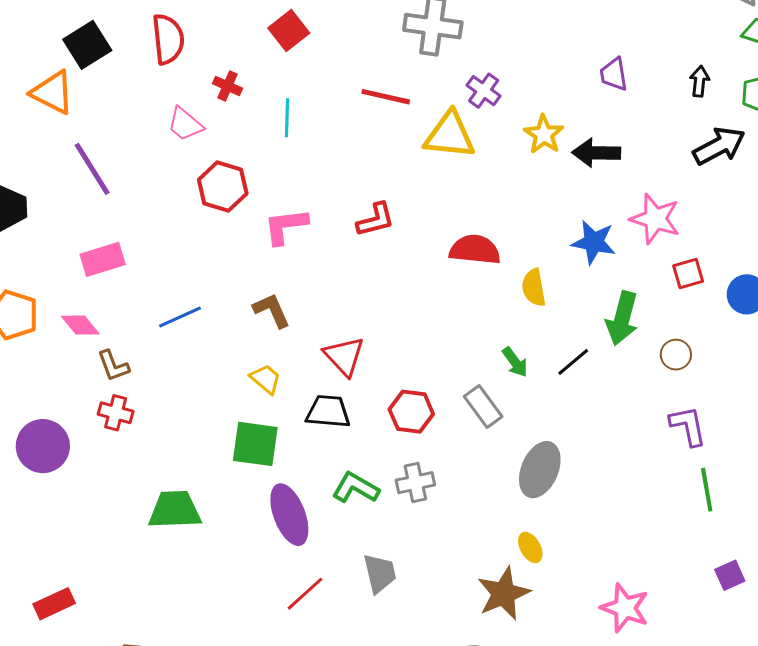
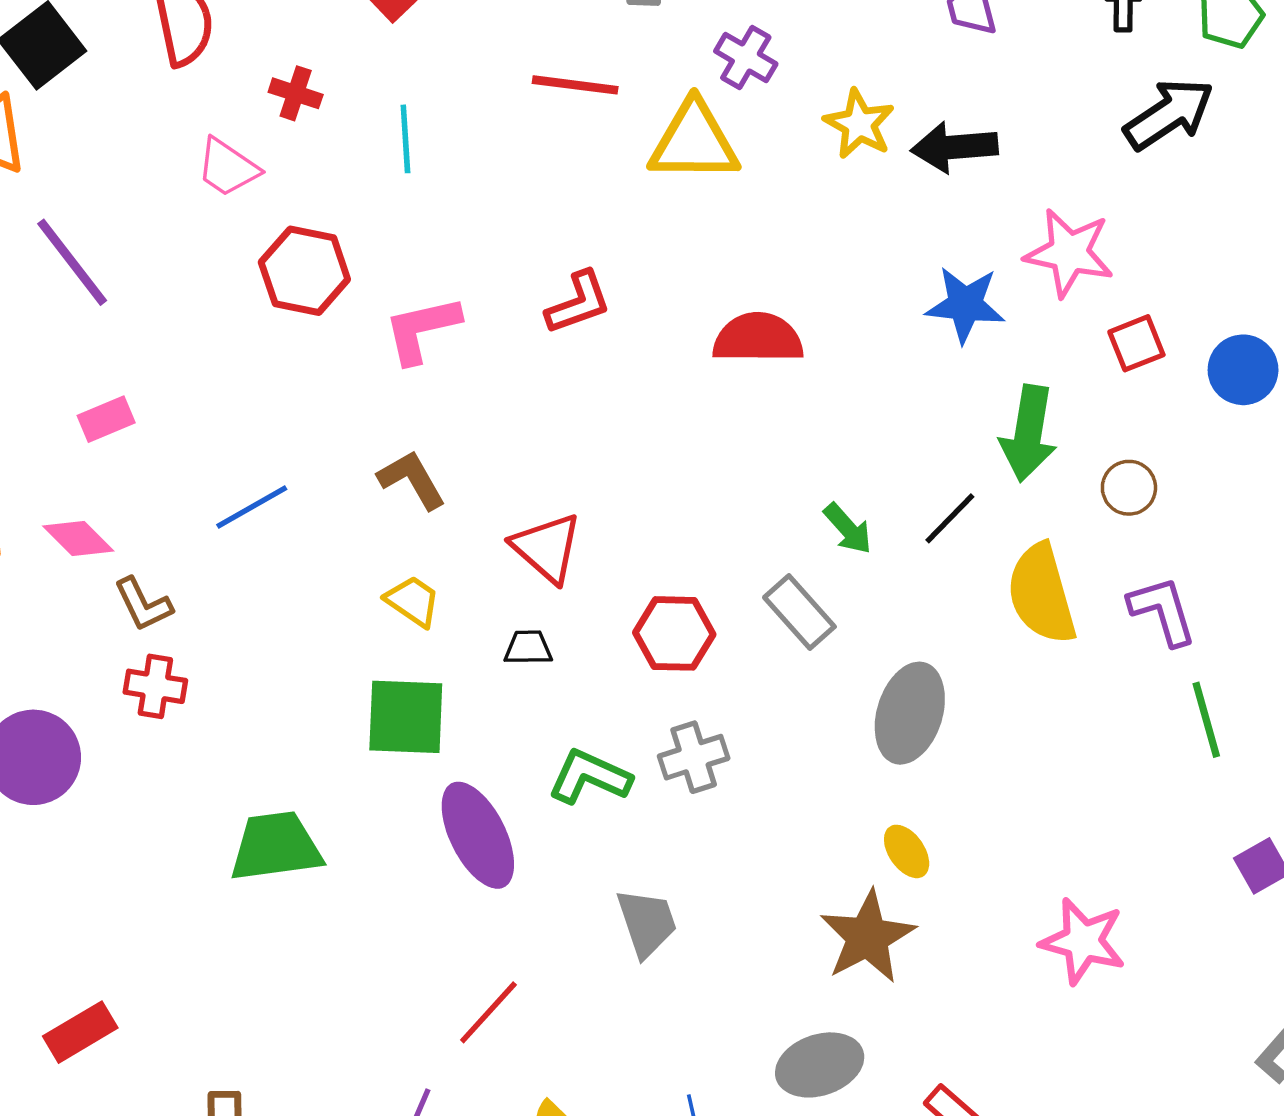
pink rectangle: (103, 259) -> (106, 419), size x0.7
yellow semicircle: (534, 288) -> (1042, 594), moved, size x1.5
black trapezoid: (328, 412) -> (528, 648), size x0.6
red line: (305, 594) -> (488, 1012), moved

